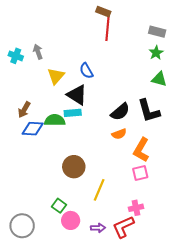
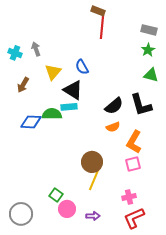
brown arrow: (24, 110) -> (23, 85), moved
brown circle: (74, 167) -> (92, 162), moved
red L-shape: (123, 227) -> (134, 218), moved

